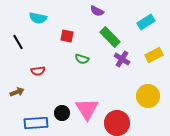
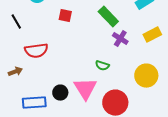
green semicircle: (82, 59) -> (102, 66), moved
red semicircle: (38, 71) -> (36, 51), size x1.6

